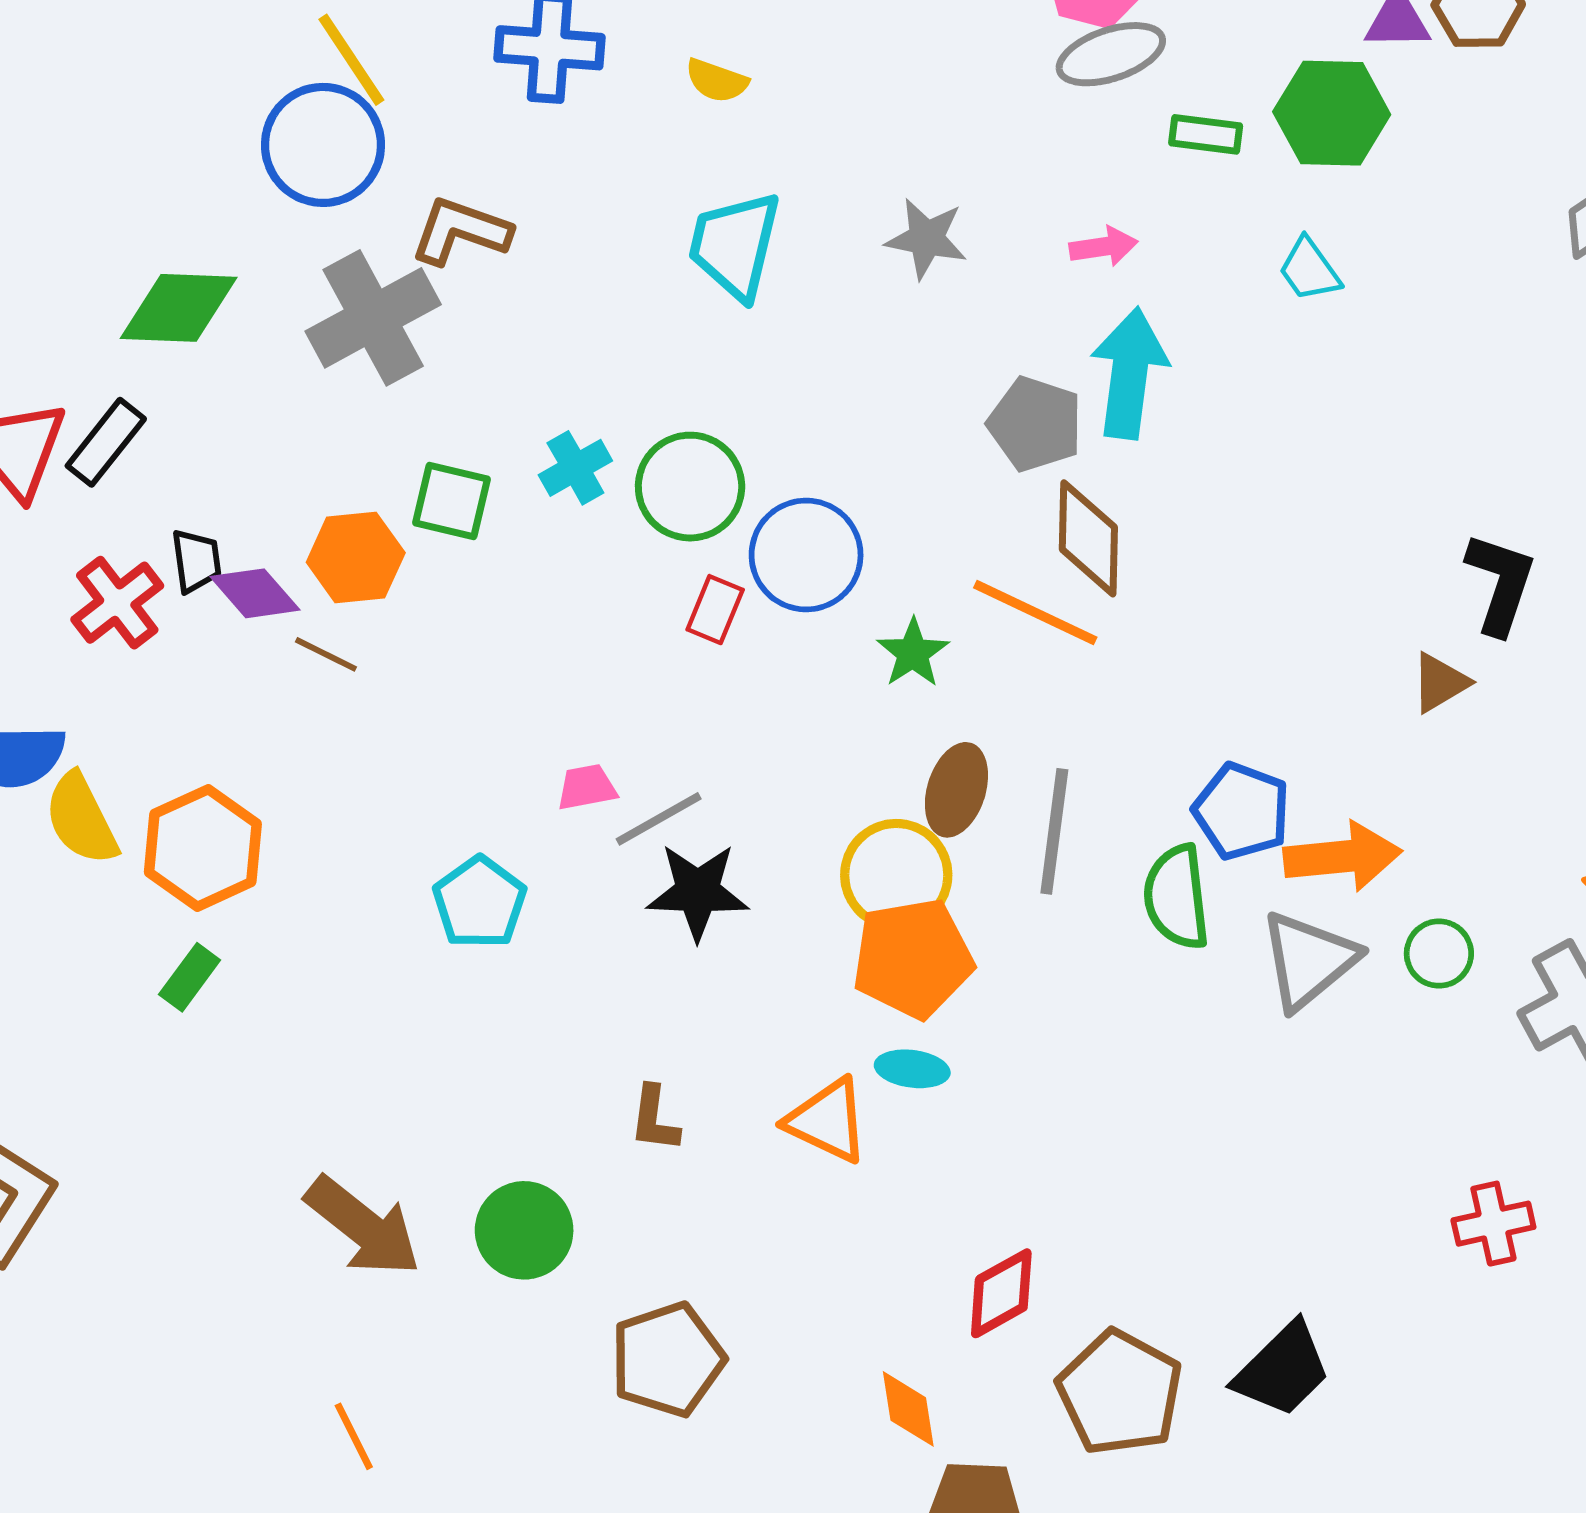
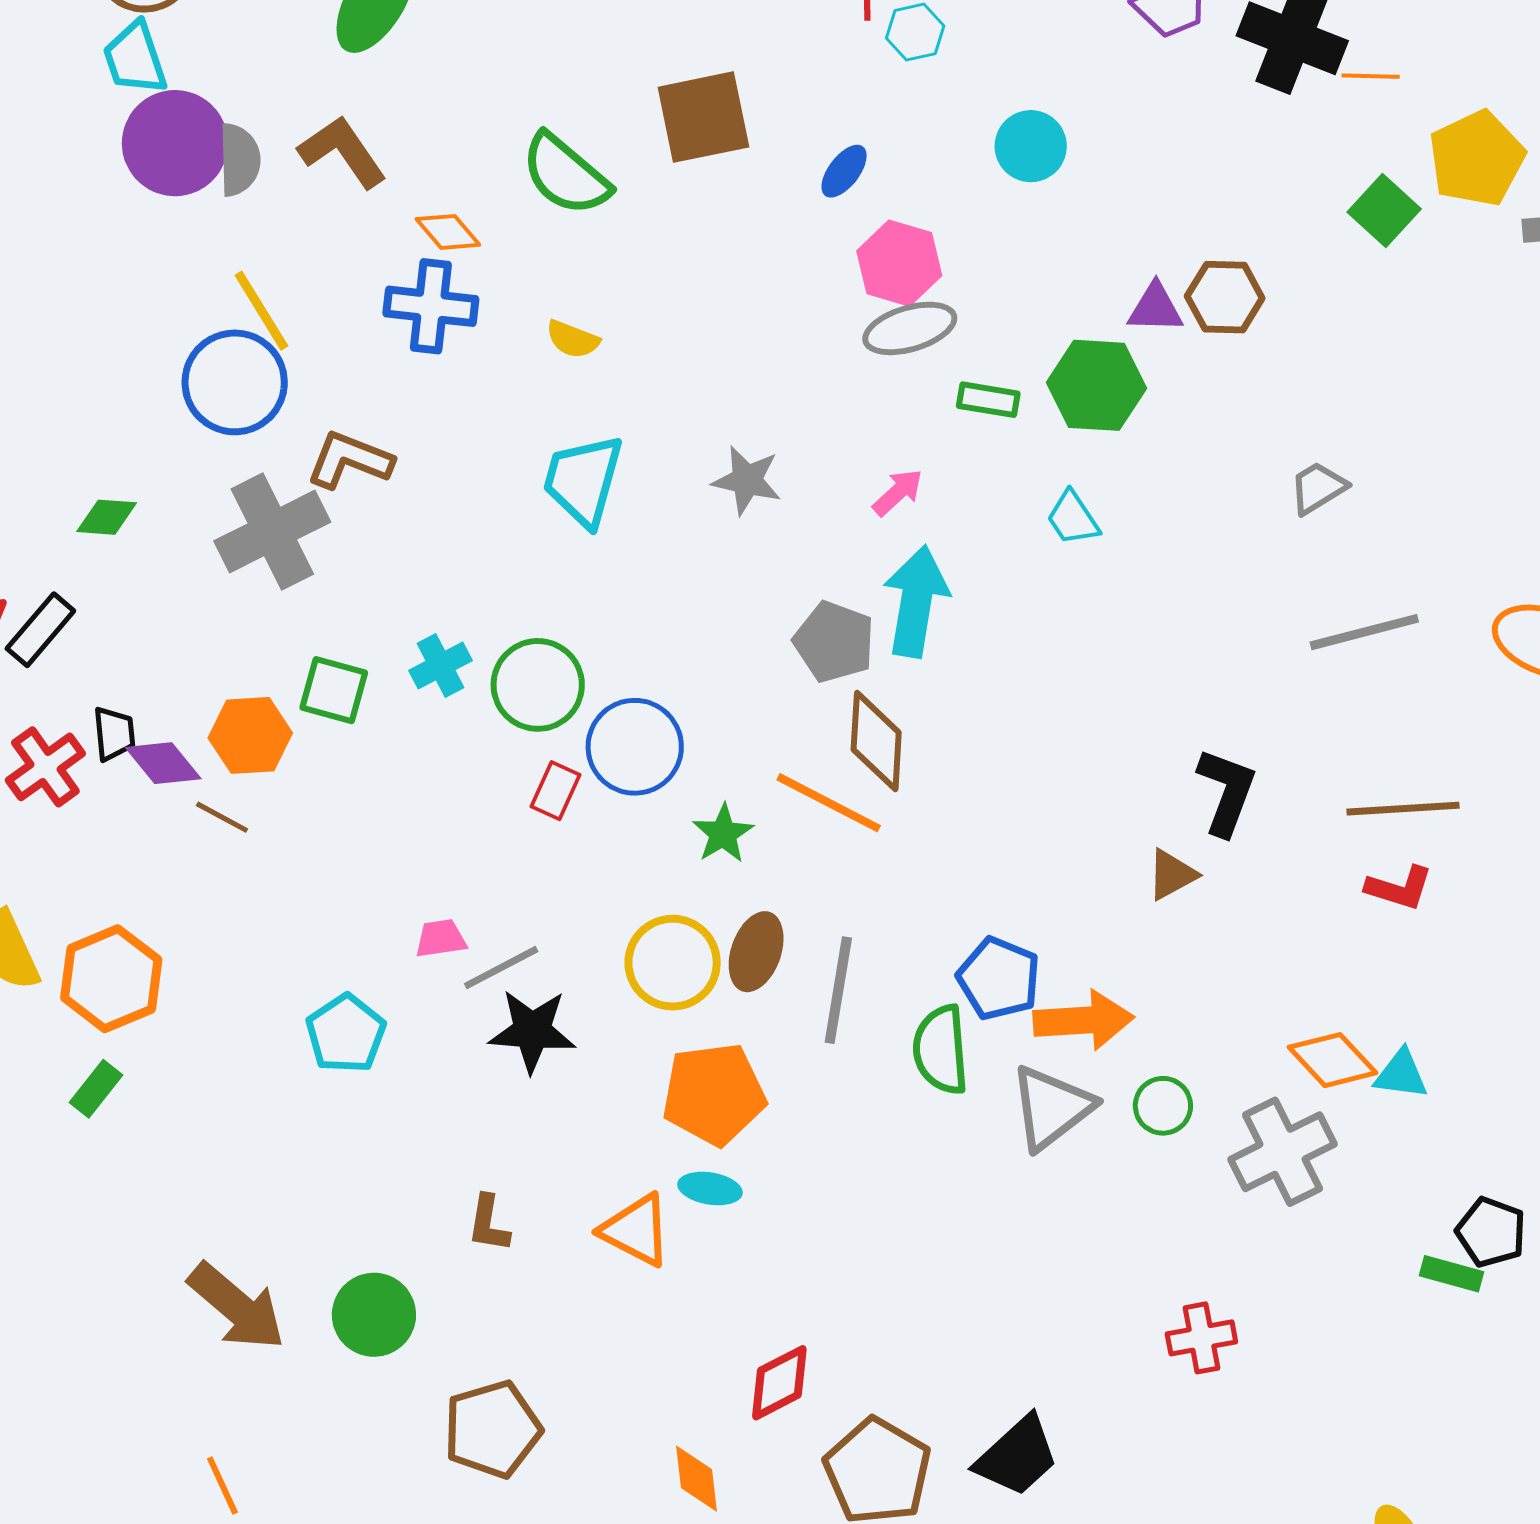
pink arrow: (1103, 247) -> (898, 492), turned -36
green diamond: (179, 308) -> (107, 517), size x0.6
yellow circle: (896, 875) -> (673, 963), moved

